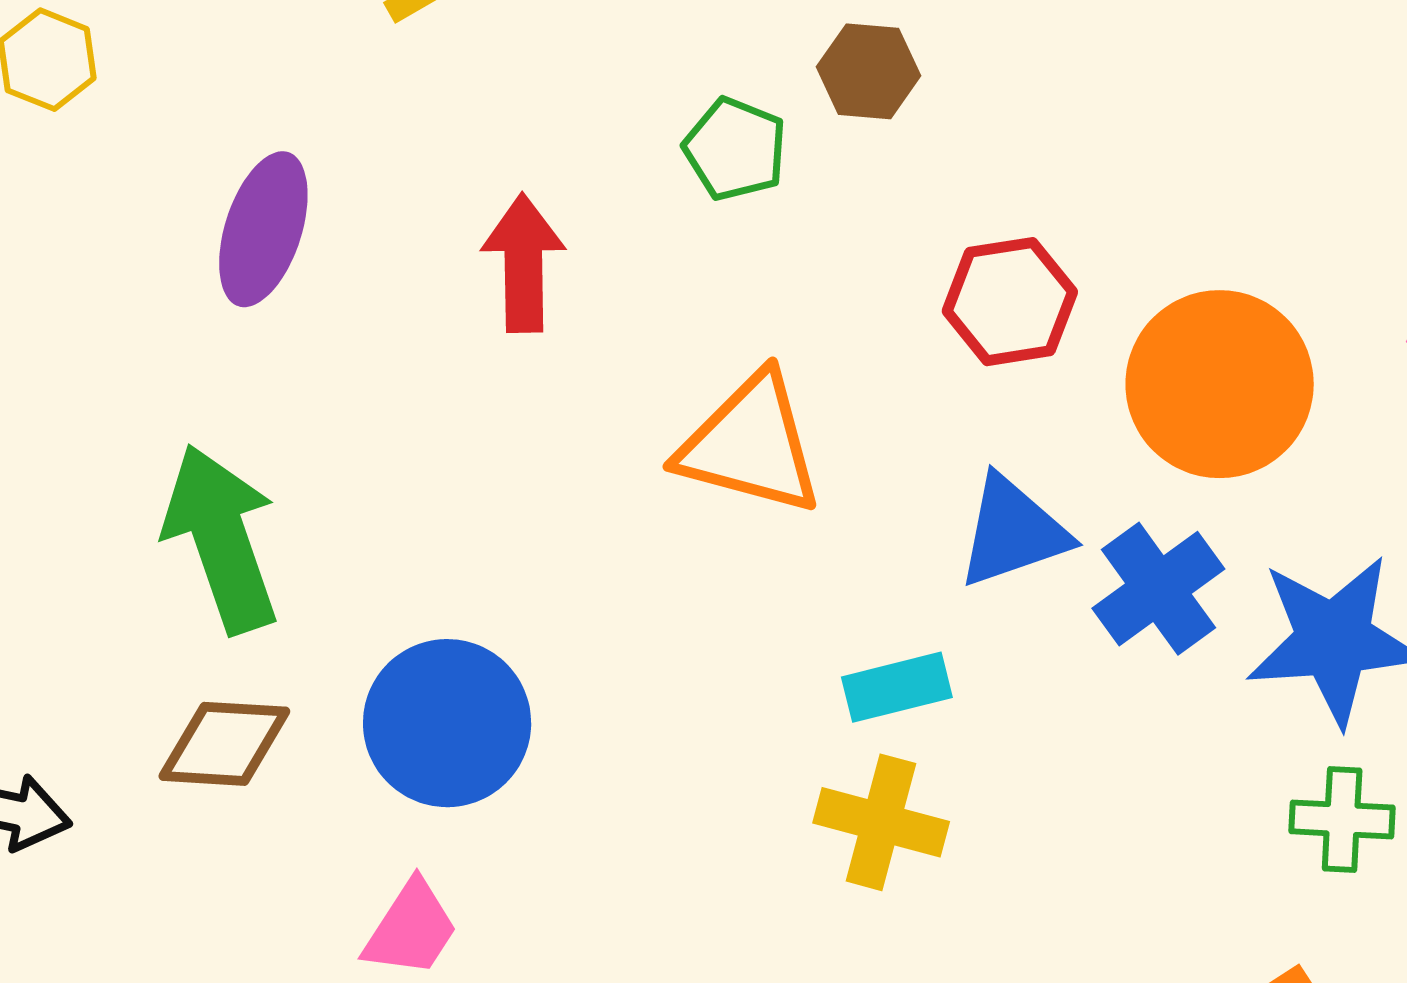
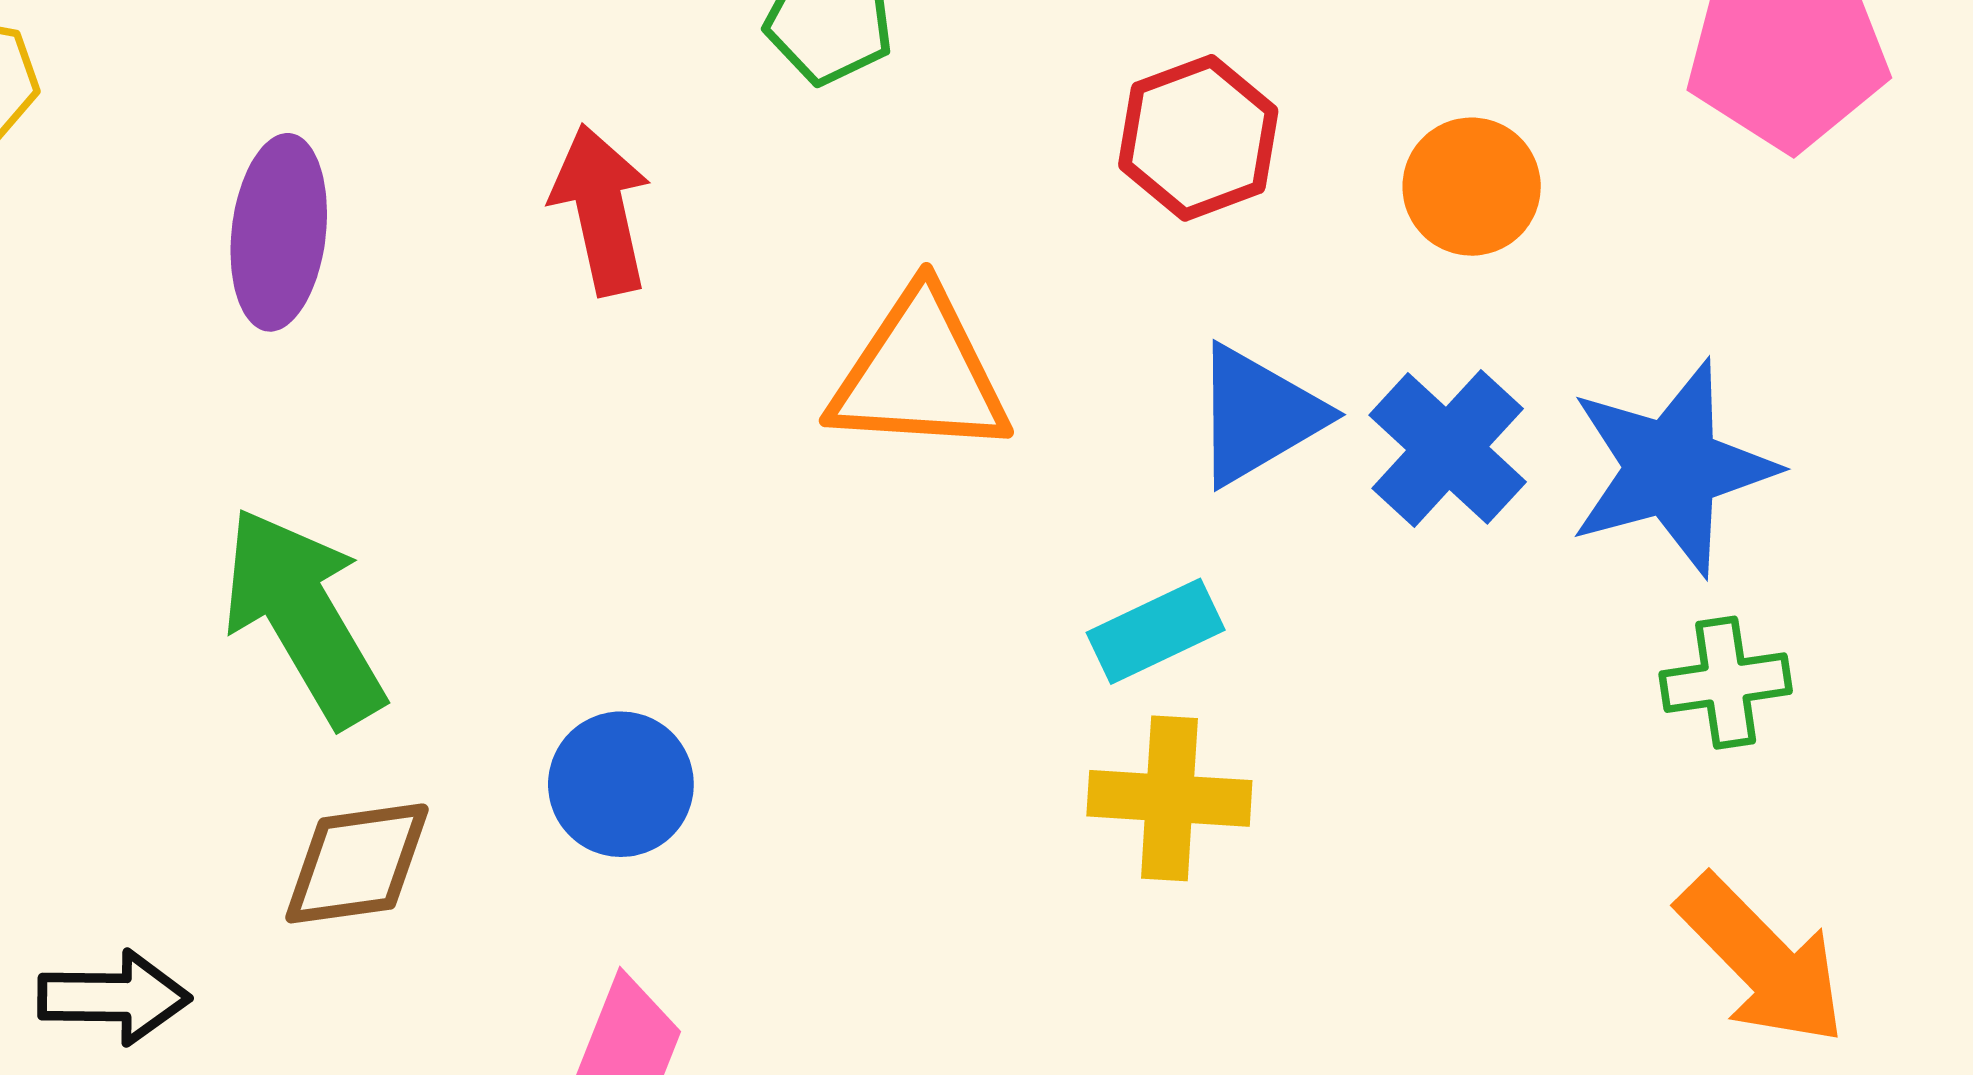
orange circle: (1220, 384) -> (1472, 187), size x0.6
blue circle: (447, 723) -> (621, 784), size x0.7

